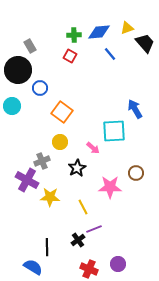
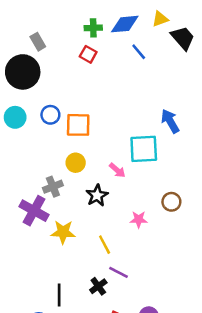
blue circle: (40, 88) -> (50, 115), moved
orange square: (62, 112) -> (78, 125), turned -35
pink star: (110, 187) -> (139, 219), size x0.6
purple line: (94, 229) -> (118, 272), turned 49

